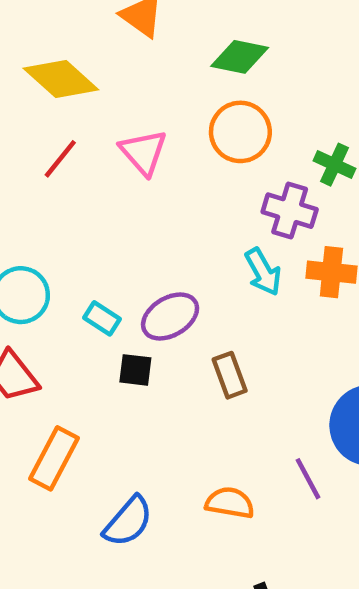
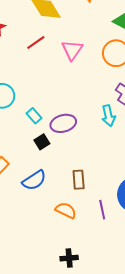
black square: (135, 370) -> (42, 142), turned 35
brown rectangle: (230, 375) -> (79, 180), moved
blue semicircle: (128, 522) -> (34, 180), moved

